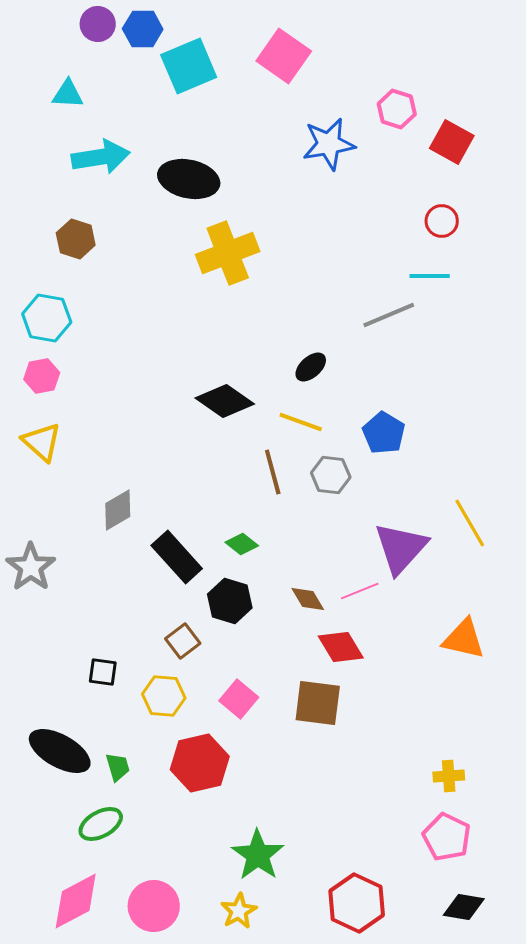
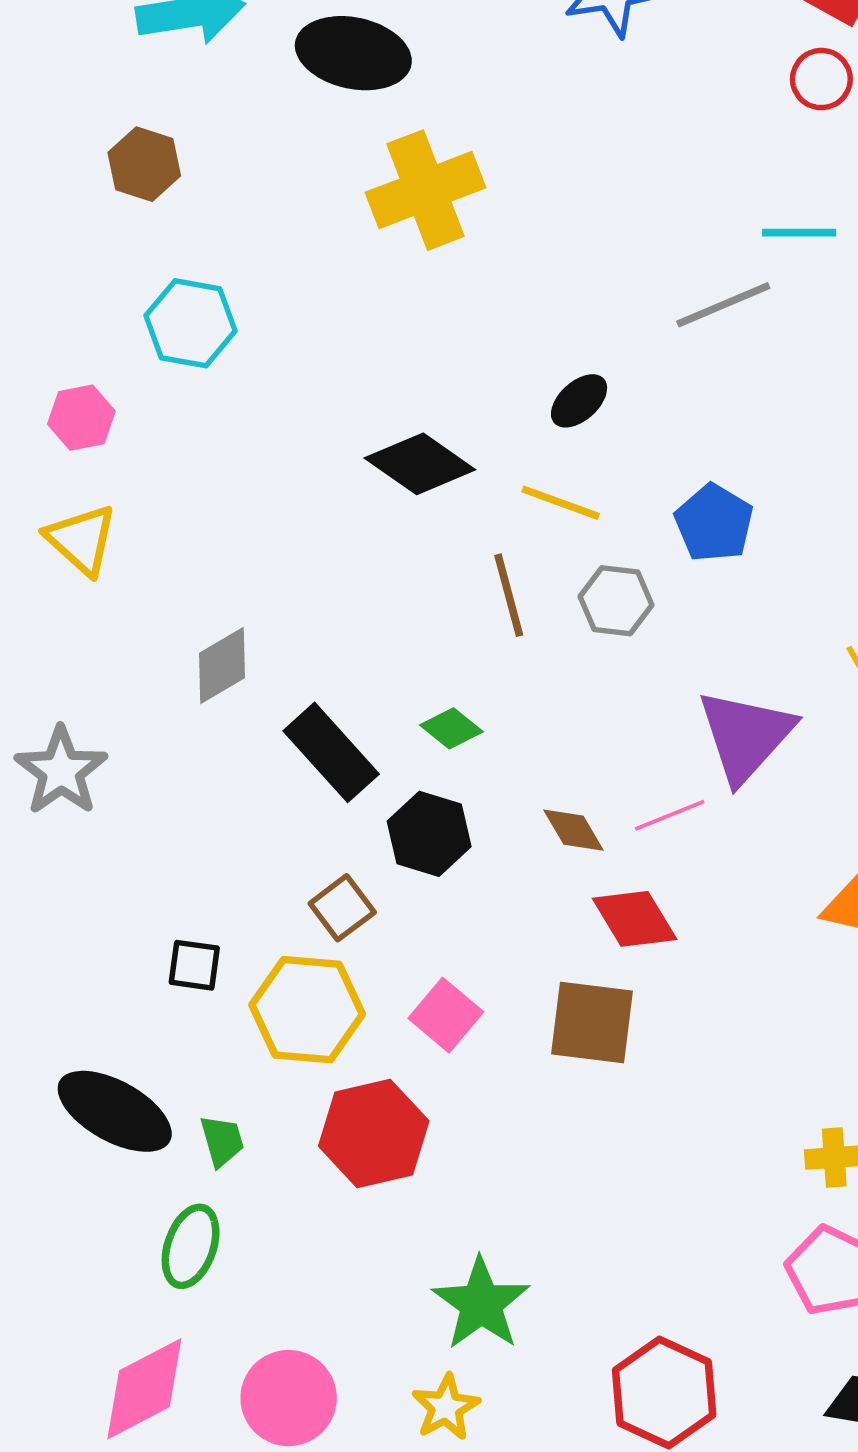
red circle: (442, 221) -> (821, 79), moved
cyan hexagon: (47, 318) -> (191, 323), moved
yellow hexagon: (164, 696) -> (307, 1010), size x1.4
green ellipse: (101, 824) -> (191, 1246), turned -42

